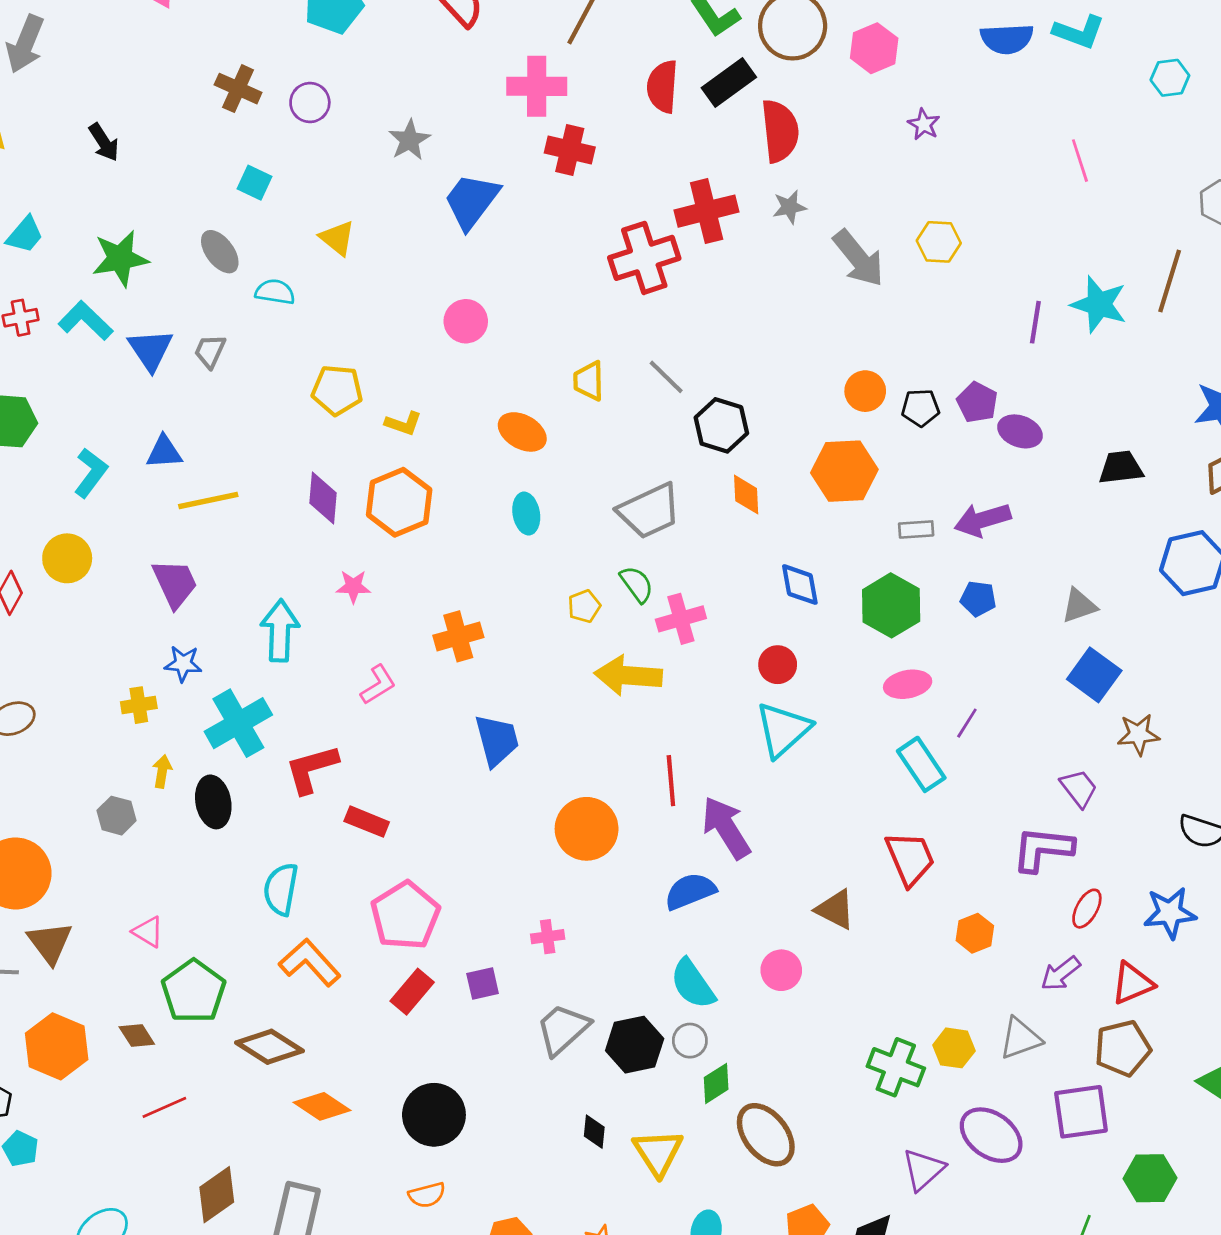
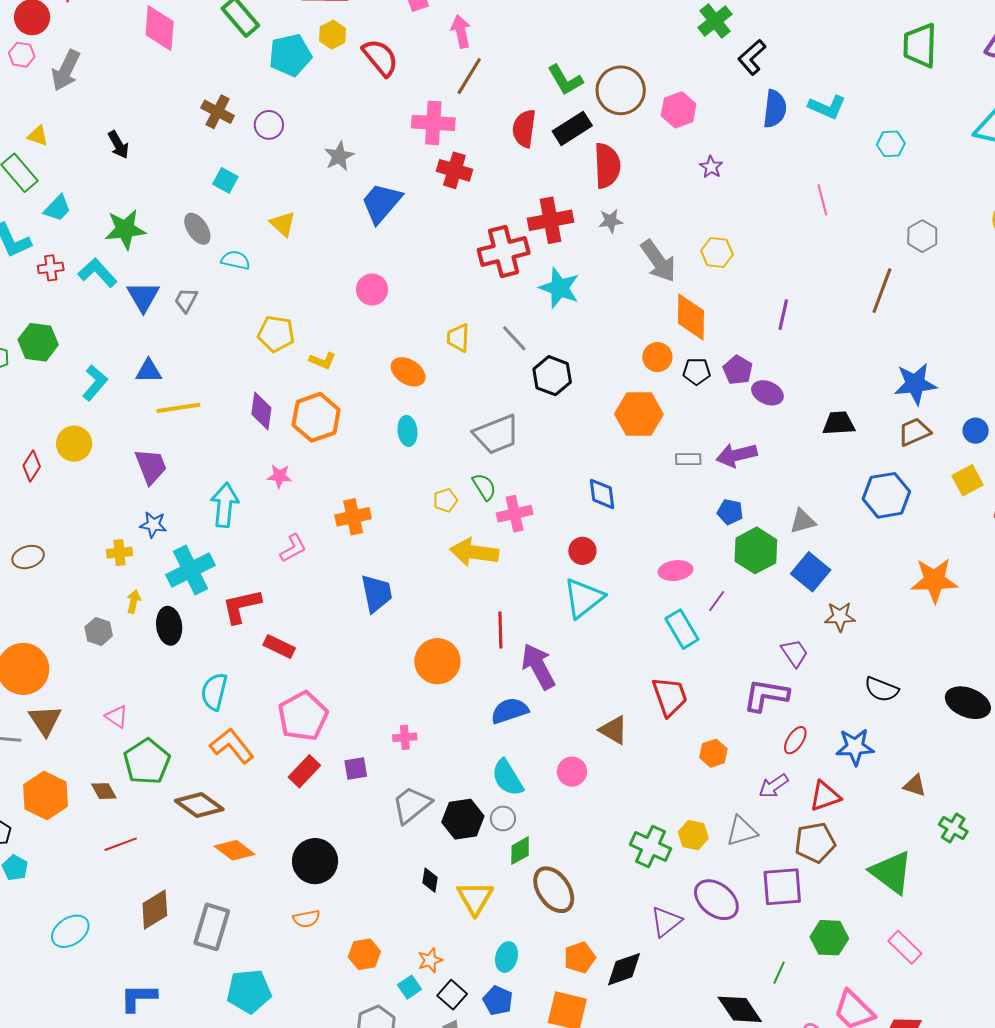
blue semicircle: (1007, 39) -> (775, 109), turned -84
cyan star: (1099, 304) -> (559, 288), moved
orange diamond: (746, 495) -> (691, 317), moved, size x1.6
green hexagon: (891, 605) -> (756, 550), moved

